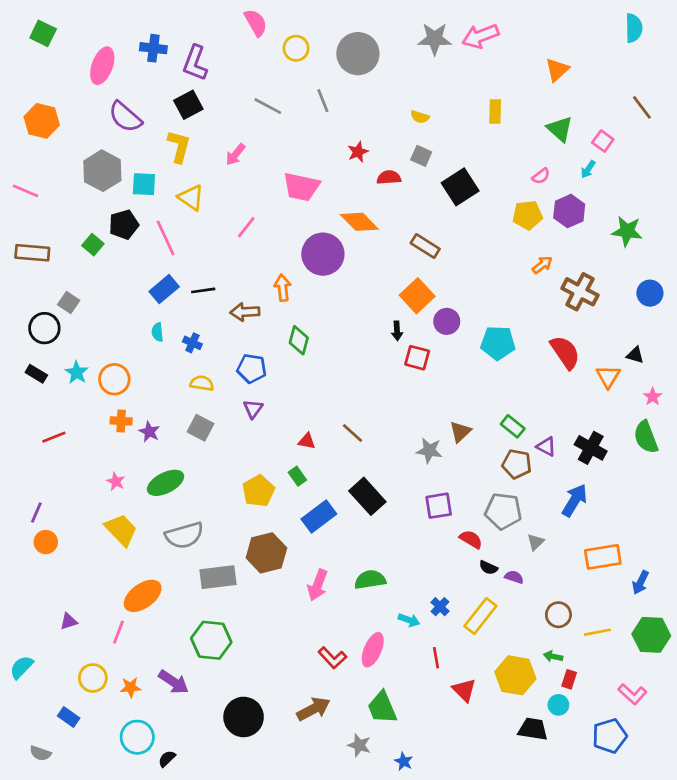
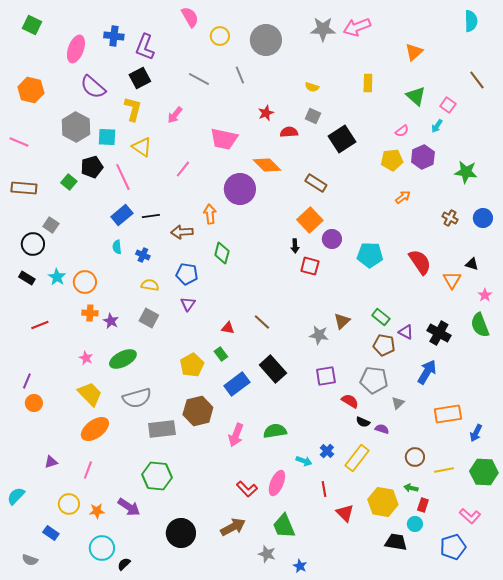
brown cross: (580, 292) -> (450, 218), moved, size x0.6
orange ellipse: (143, 596) -> (95, 429), moved

